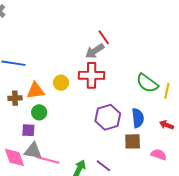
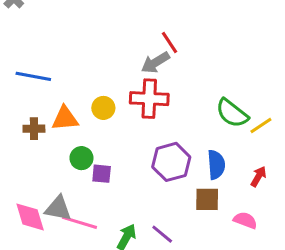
yellow line: (167, 91) -> (261, 126), turned 42
green circle: (39, 112) -> (81, 158), moved
red arrow: (166, 125) -> (258, 176), turned 96
purple square: (28, 130) -> (102, 174), moved

